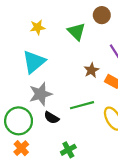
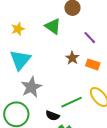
green line: (82, 105) -> (72, 102), moved
black semicircle: (51, 118) -> (53, 116), moved

